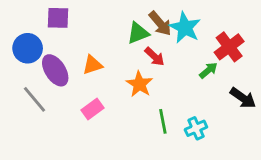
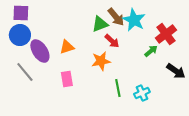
purple square: (58, 18) -> (21, 13), moved
orange star: (139, 84) -> (101, 61), turned 30
pink rectangle: (92, 109) -> (67, 79), turned -63

